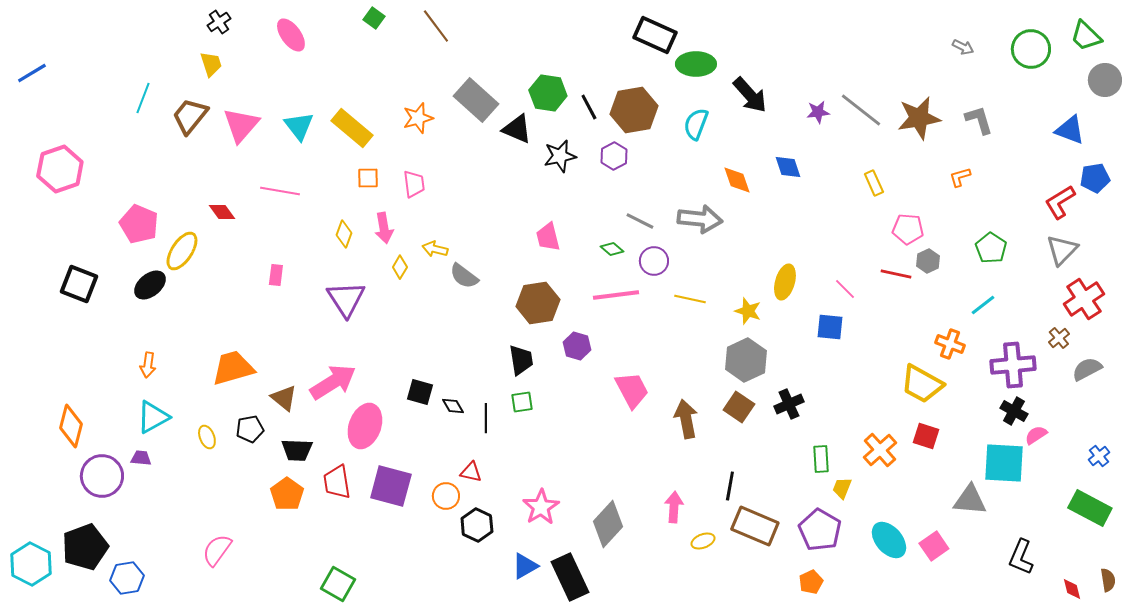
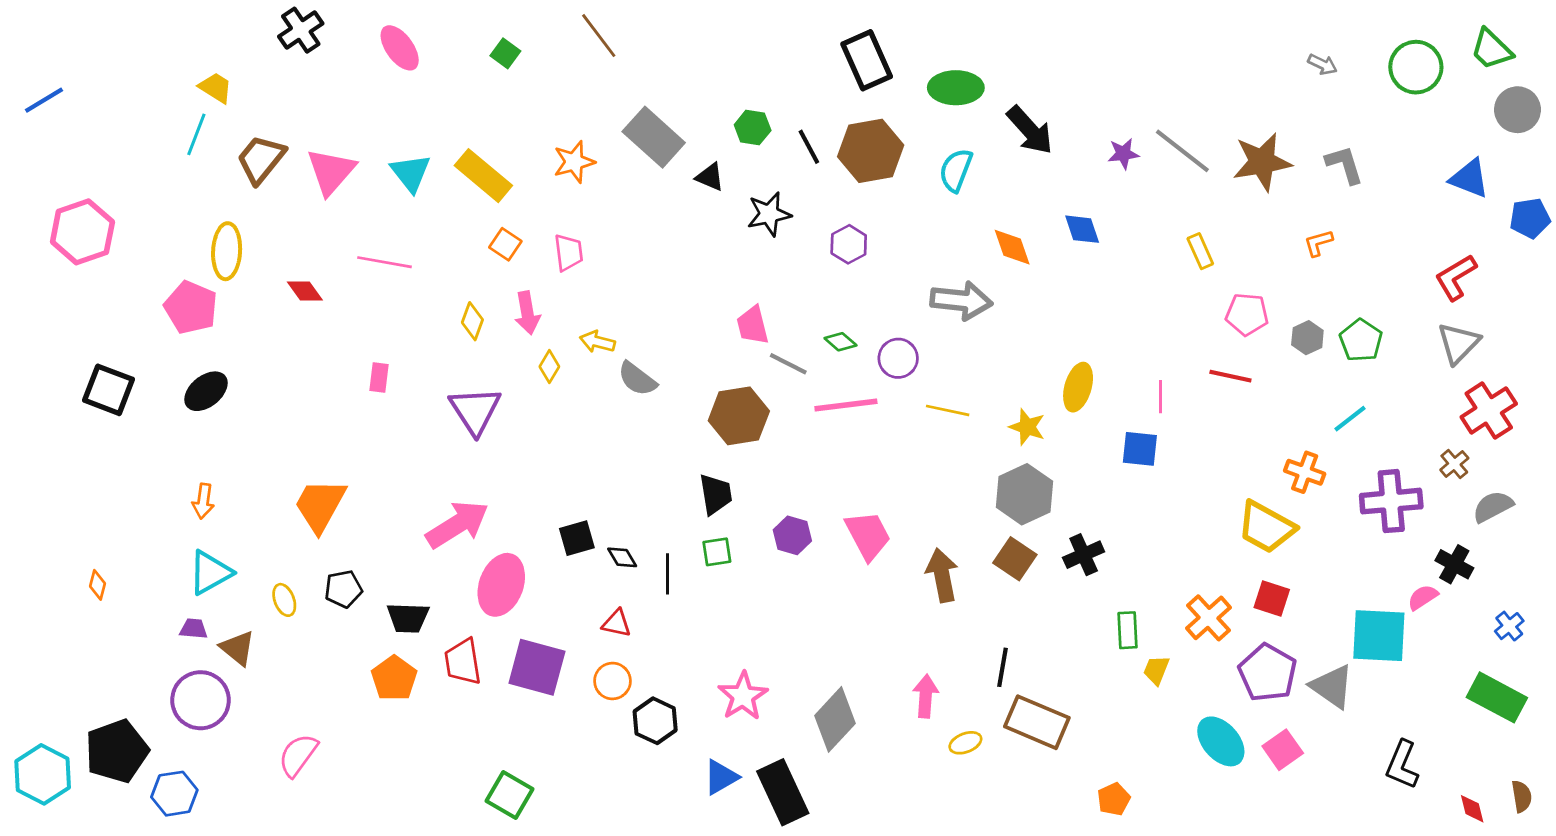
green square: (374, 18) -> (505, 53), moved
black cross: (219, 22) -> (301, 30), size x1.4
black rectangle: (655, 35) -> (867, 60), moved, turned 42
yellow trapezoid: (211, 64) -> (216, 88), moved, turned -40
green hexagon: (548, 93) -> (753, 128), size x0.7
black triangle: (517, 129) -> (710, 177), size x0.7
purple hexagon: (614, 156) -> (849, 244), moved
orange square: (368, 178) -> (505, 244), turned 35
blue pentagon: (1095, 178) -> (1530, 218), moved
gray line: (640, 221) -> (788, 364), moved
yellow ellipse: (182, 251) -> (227, 251), moved, turned -30
gray hexagon: (928, 261) -> (1307, 338), moved
pink line: (845, 289) -> (1160, 397), turned 45
purple hexagon: (577, 346) -> (792, 535), moved
orange trapezoid: (233, 368) -> (320, 505), turned -45
black square: (420, 392) -> (577, 538), turned -32
brown triangle: (284, 398) -> (238, 648), moved
black cross: (1014, 411) -> (1454, 564), moved
orange diamond: (71, 426) -> (98, 585), size x0.5
red triangle: (471, 472) -> (617, 623), moved
purple circle: (102, 476) -> (200, 700), moved
gray triangle: (970, 500) -> (1332, 686), turned 30
purple pentagon: (820, 530) -> (1268, 673), moved
green square: (338, 584) -> (509, 795), moved

